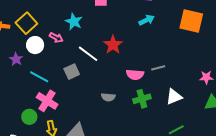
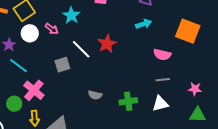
gray line: (158, 68) -> (163, 80), moved
pink semicircle: (135, 75) -> (162, 55), moved
cyan line: (39, 77) -> (18, 66), moved

